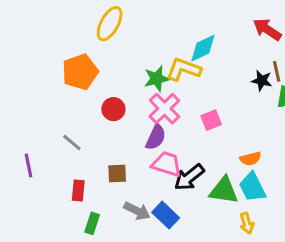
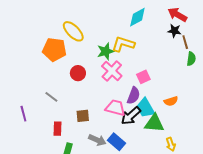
yellow ellipse: (110, 24) -> (73, 31), moved, turned -70
cyan diamond: (203, 48) -> (137, 17), moved
orange pentagon: (80, 72) -> (54, 50), turned 30
black star: (262, 81) -> (174, 31), moved
purple semicircle: (156, 137) -> (134, 96), moved
cyan trapezoid: (252, 187) -> (145, 108), moved

